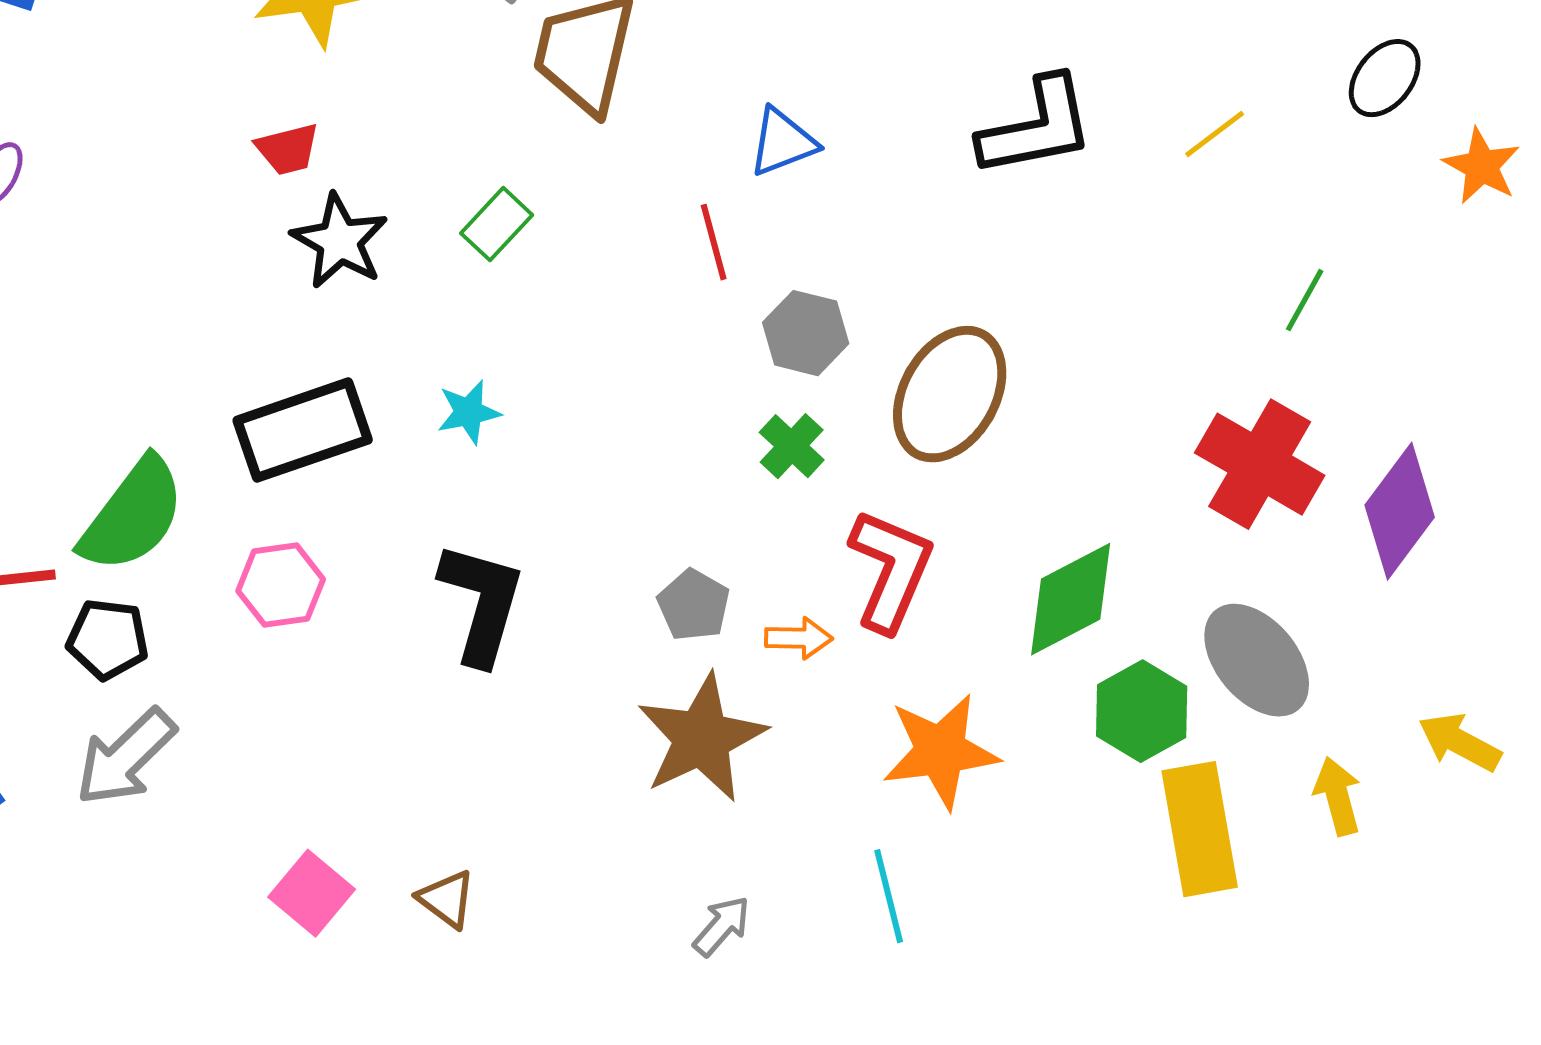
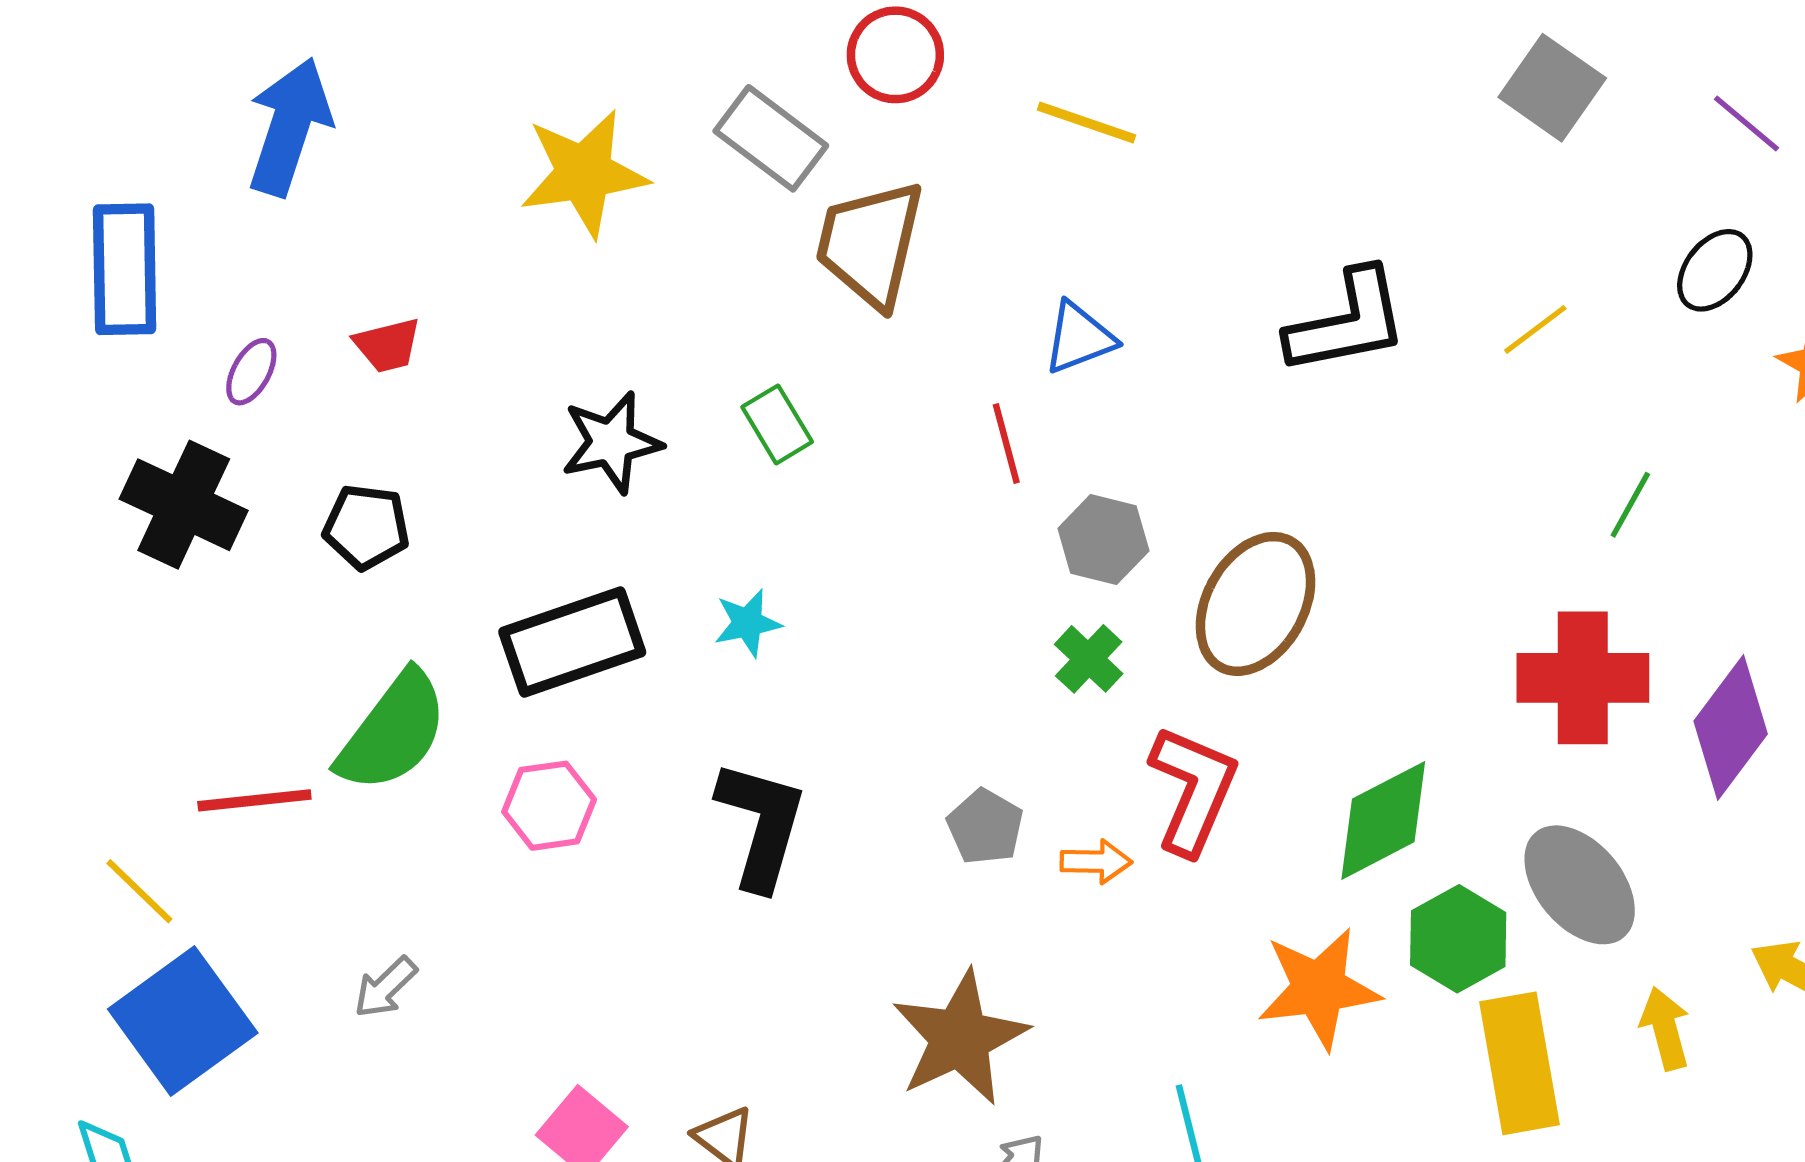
red trapezoid: (288, 149) -> (388, 345), moved
green rectangle: (497, 224) -> (777, 424), turned -74
black star: (340, 241) -> (611, 442), turned 30
red cross: (1260, 464) -> (1583, 678), turned -30
black pentagon: (108, 639) -> (366, 527), moved
brown star: (702, 738) -> (960, 1038), moved
orange star: (941, 751) -> (1319, 988), moved
gray arrow: (126, 757) -> (385, 987), size x0.6

